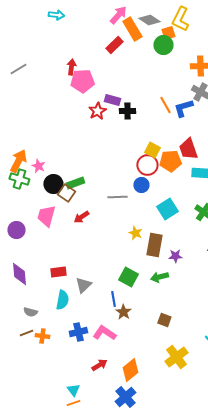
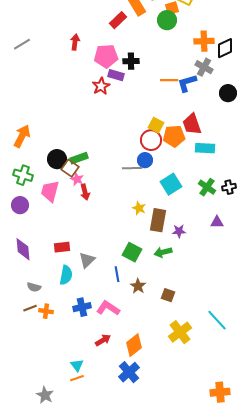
pink pentagon: (82, 81) -> (106, 56), moved
orange line: (165, 105) -> (169, 80), turned -60
black cross: (127, 111) -> (131, 61), moved
pink star: (38, 166) -> (77, 179), moved
green cross: (19, 179) -> (23, 175), moved
gray line: (117, 197) -> (132, 168), moved
red arrow: (81, 217) -> (85, 192), turned -70
brown star: (123, 312) -> (138, 286), moved

